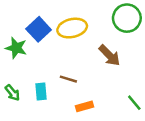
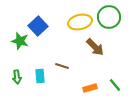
yellow ellipse: (72, 28) -> (80, 22), moved
green arrow: (12, 93) -> (17, 77), turned 32
orange rectangle: (85, 106) -> (90, 88), moved

